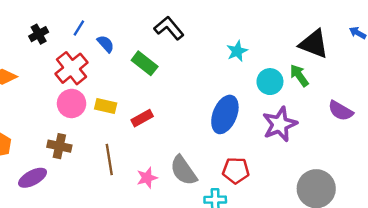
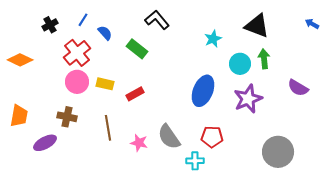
black triangle: (314, 44) -> (257, 26), moved
green arrow: (299, 75) -> (264, 59), turned 30
pink star: (147, 178) -> (139, 143), turned 30

